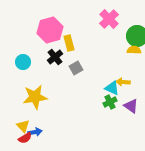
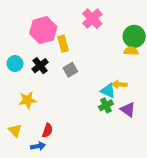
pink cross: (109, 19) -> (92, 19), moved
black cross: (55, 57) -> (40, 66), moved
yellow star: (35, 97) -> (28, 100), size x0.7
blue arrow: (35, 132) -> (38, 146), moved
red semicircle: (25, 138) -> (47, 130), moved, turned -40

